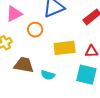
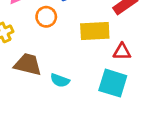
yellow rectangle: (65, 48) -> (95, 31), moved

